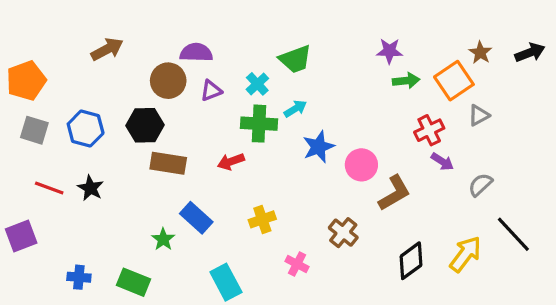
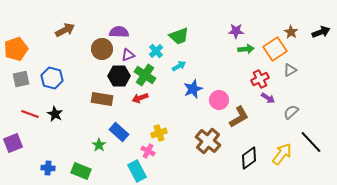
green cross: (259, 124) -> (145, 75), moved, turned 30
black hexagon: (145, 125) -> (119, 76), moved
gray square: (34, 130) -> (21, 79), turned -30
brown cross: (343, 233) -> (208, 141), size x1.4
pink cross: (297, 264) -> (148, 151), moved

